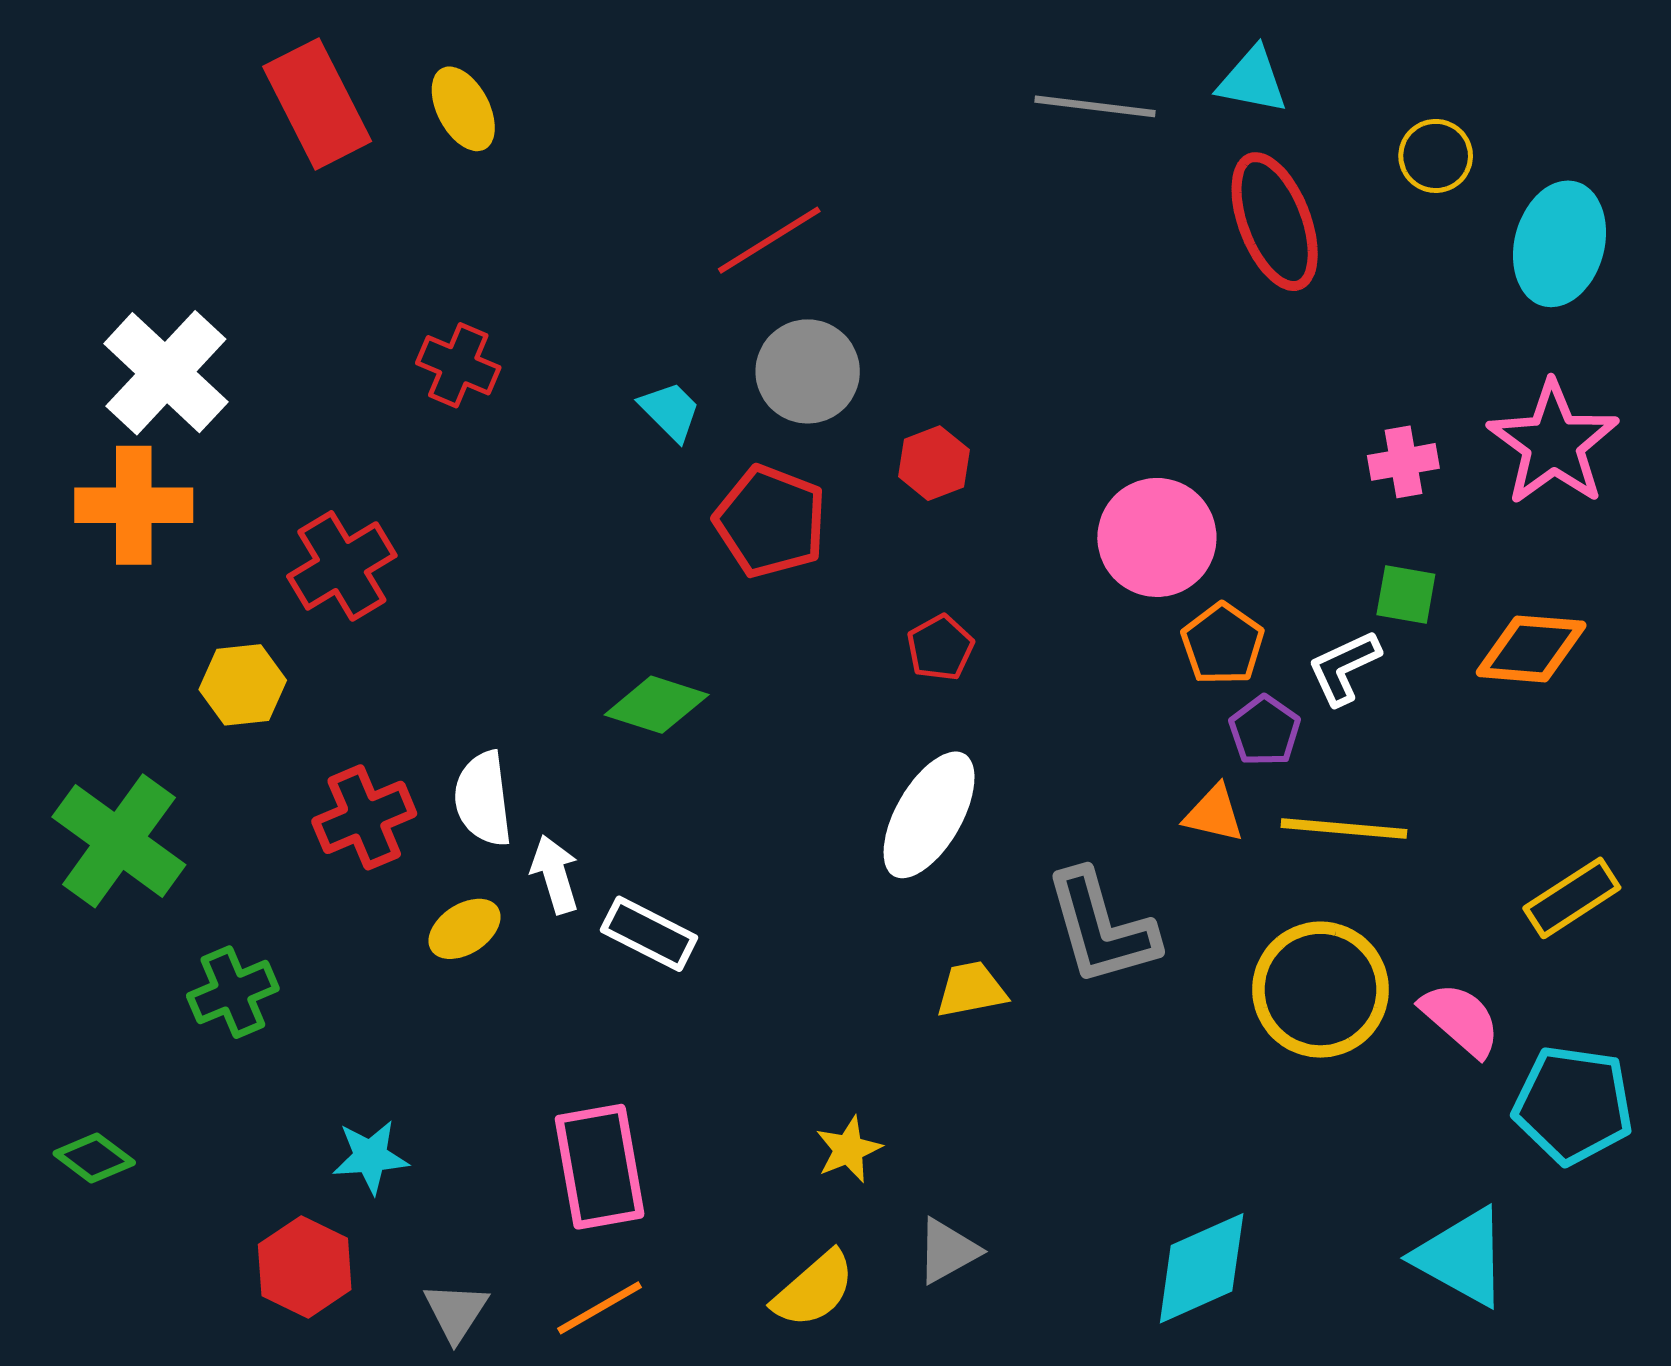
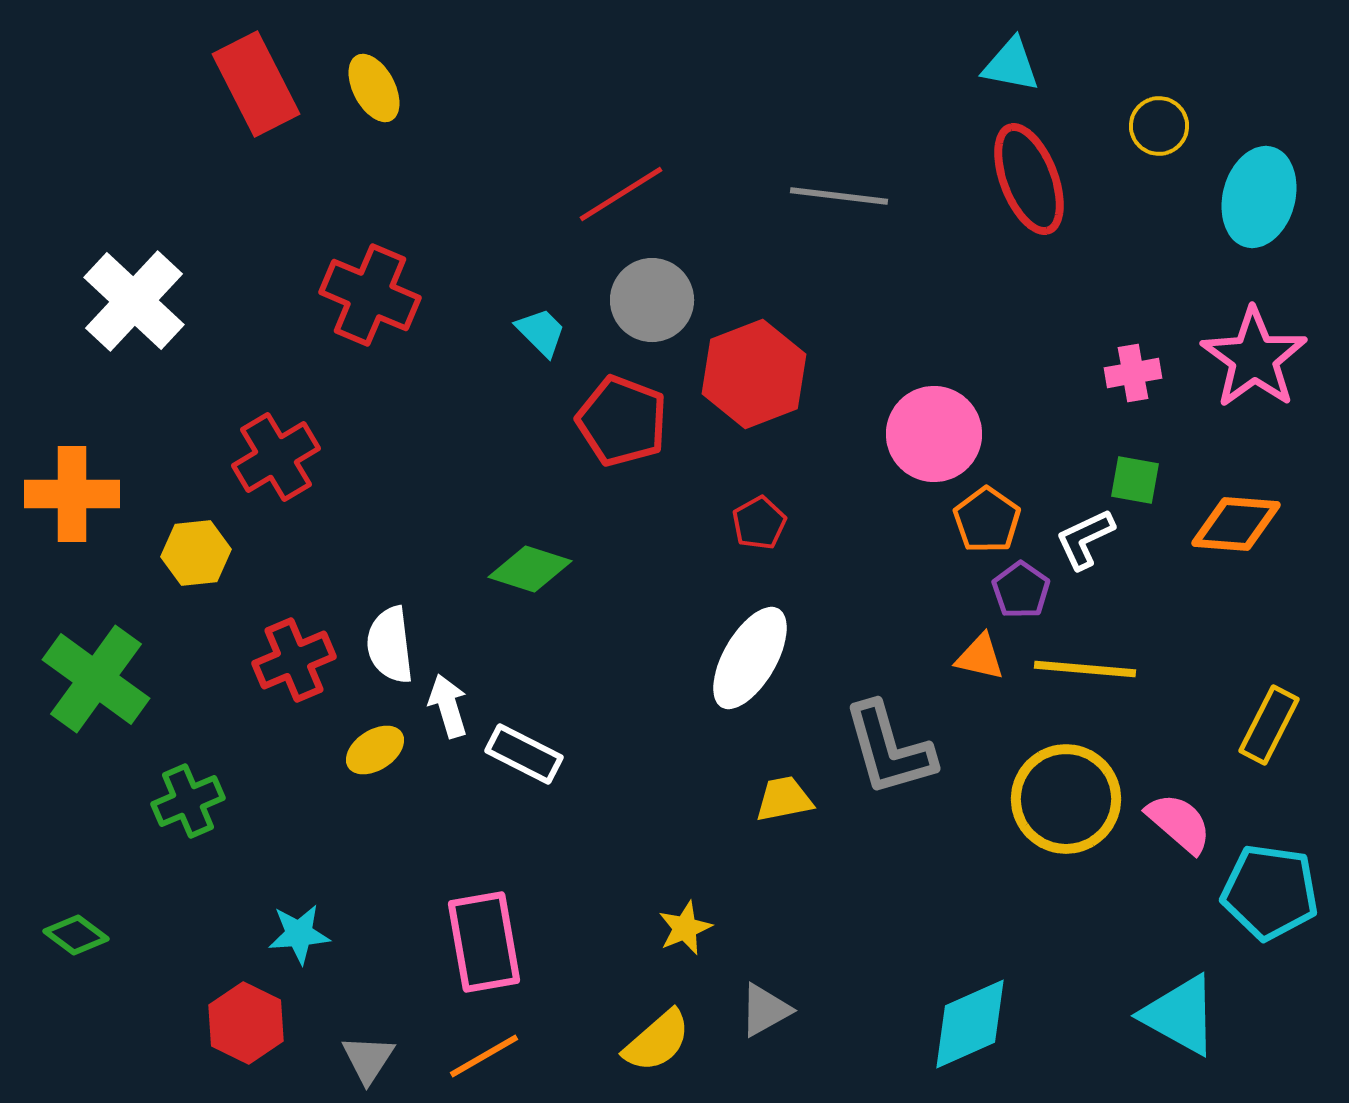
gray line: (1095, 106) -> (839, 196), moved
red cross: (458, 365) -> (370, 295), size x1.5
red hexagon: (934, 463) -> (754, 374), size x1.8
orange cross: (134, 505) -> (72, 494), moved
yellow rectangle: (1572, 898) -> (1269, 725), turned -30

